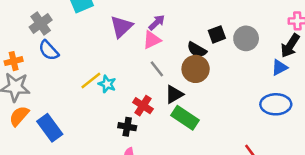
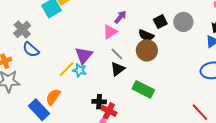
purple arrow: (157, 22) -> (120, 17), moved
purple triangle: (121, 27) -> (84, 55), moved
black triangle: (174, 94) -> (118, 69), moved
red cross: (143, 106) -> (109, 111), moved
orange semicircle: (19, 116) -> (53, 97), moved

